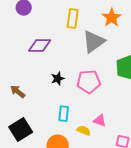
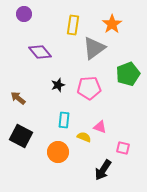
purple diamond: (40, 46) -> (40, 52), turned 50
black square: (21, 130) -> (21, 136), turned -30

